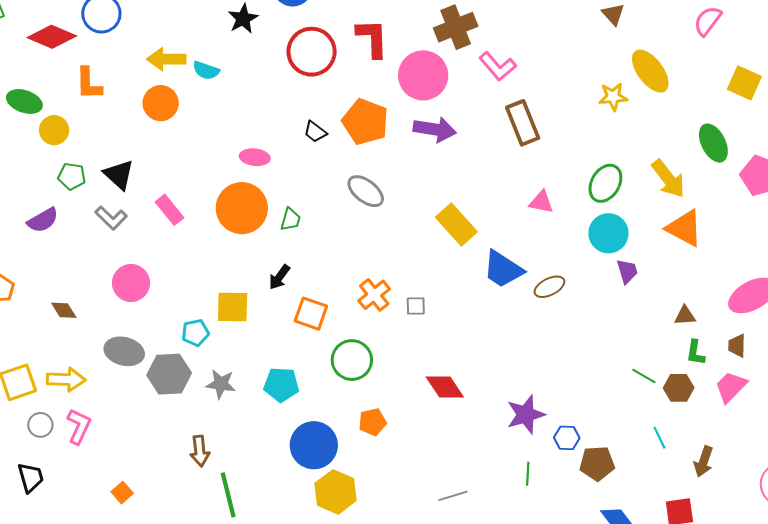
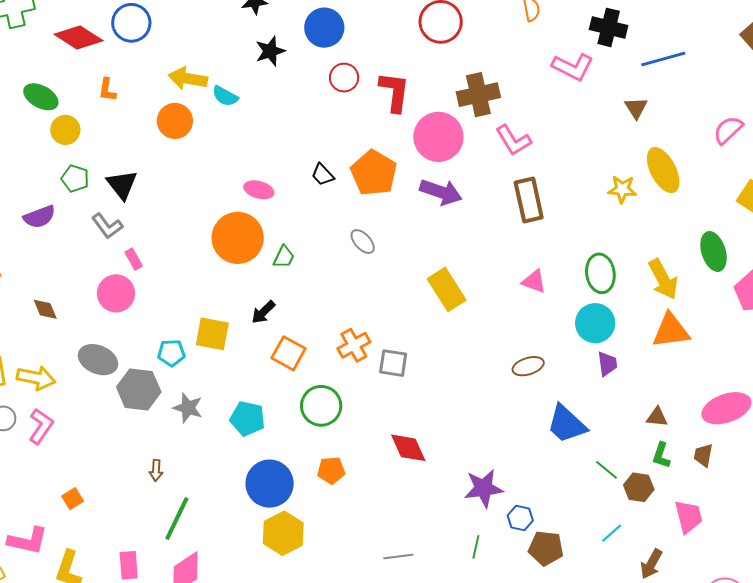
red circle: (312, 52) -> (344, 78), moved, size x0.6
orange L-shape: (89, 84) -> (107, 90), size x0.7
green ellipse: (605, 183) -> (600, 273), turned -48
gray ellipse: (366, 191) -> (363, 242), size x0.7
pink rectangle: (169, 210) -> (134, 259), moved, size x0.7
orange triangle: (684, 228) -> (671, 331), turned -45
blue trapezoid: (503, 269) -> (567, 424), moved
gray square: (416, 306) -> (393, 363), size x1.4
pink trapezoid: (731, 387) -> (688, 517), moved, turned 111
cyan line: (659, 438) -> (612, 533), turned 65
brown arrow: (200, 451) -> (156, 470), size x0.7
green line: (228, 495) -> (177, 518), turned 30

